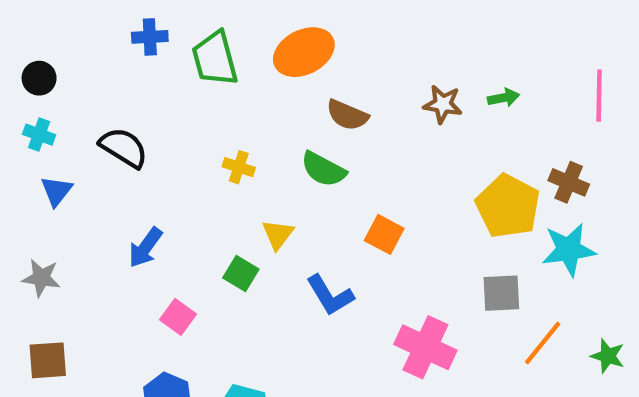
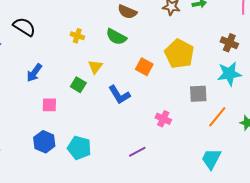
yellow pentagon: (508, 206) -> (179, 54), moved
pink square: (178, 317) -> (49, 105), turned -35
pink cross: (425, 347) -> (163, 119), size x0.6

